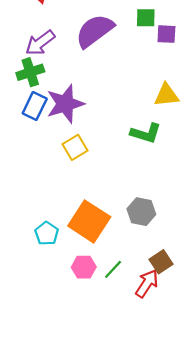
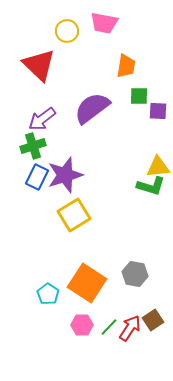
green L-shape: (146, 133) -> (151, 186), moved
yellow square: (75, 147) -> (74, 215), size x1.4
red arrow: (147, 284) -> (130, 328), moved

